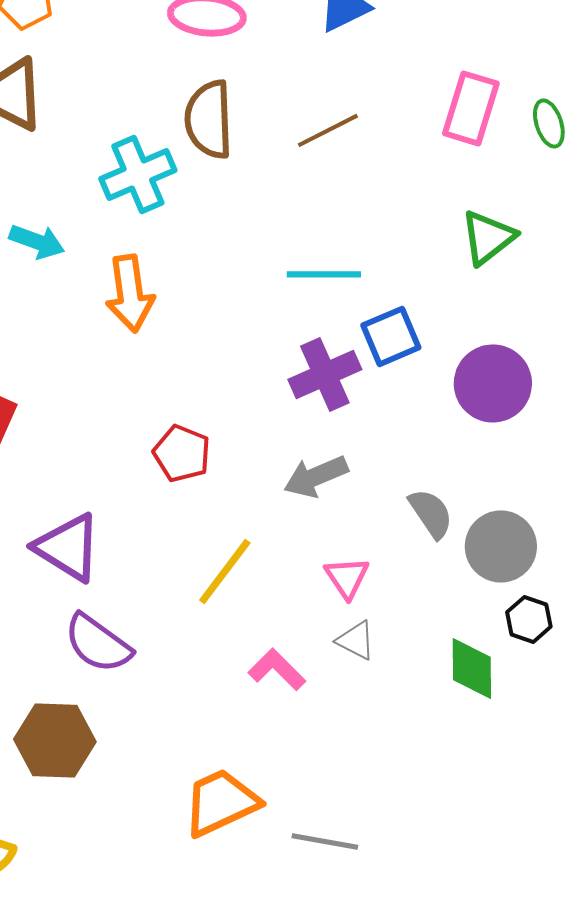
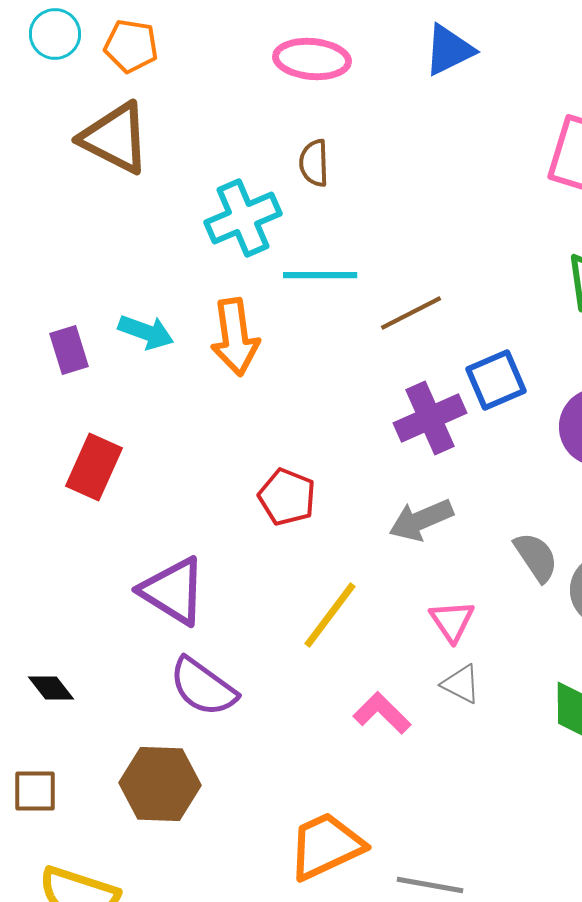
brown semicircle: (209, 119) -> (314, 163), size x0.6
brown line: (328, 130) -> (411, 313), moved
cyan arrow: (37, 241) -> (146, 332), moved
cyan line: (324, 274) -> (320, 275), moved

